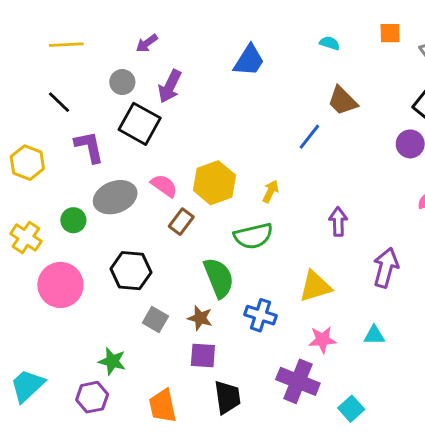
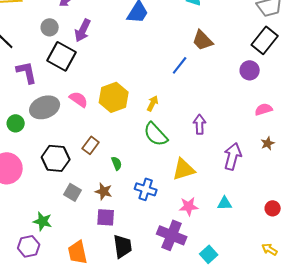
brown rectangle: (181, 222) -> (91, 145), moved
green semicircle: (253, 236) -> (156, 134), moved, turned 60
green semicircle: (219, 278) -> (117, 163), size x0.5

